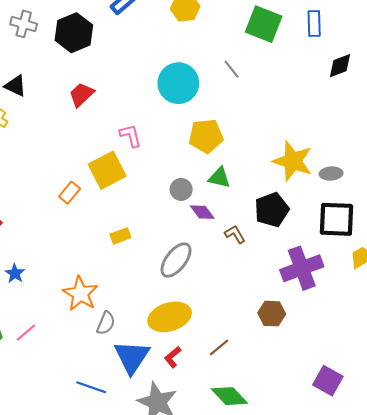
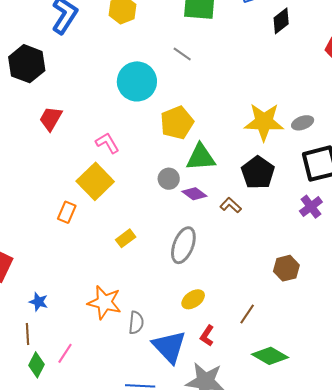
green triangle: (219, 178) -> (201, 157), size x1.4
purple cross: (302, 268) -> (311, 207), moved, size x0.6
yellow ellipse: (170, 317) -> (193, 299), size x0.6

